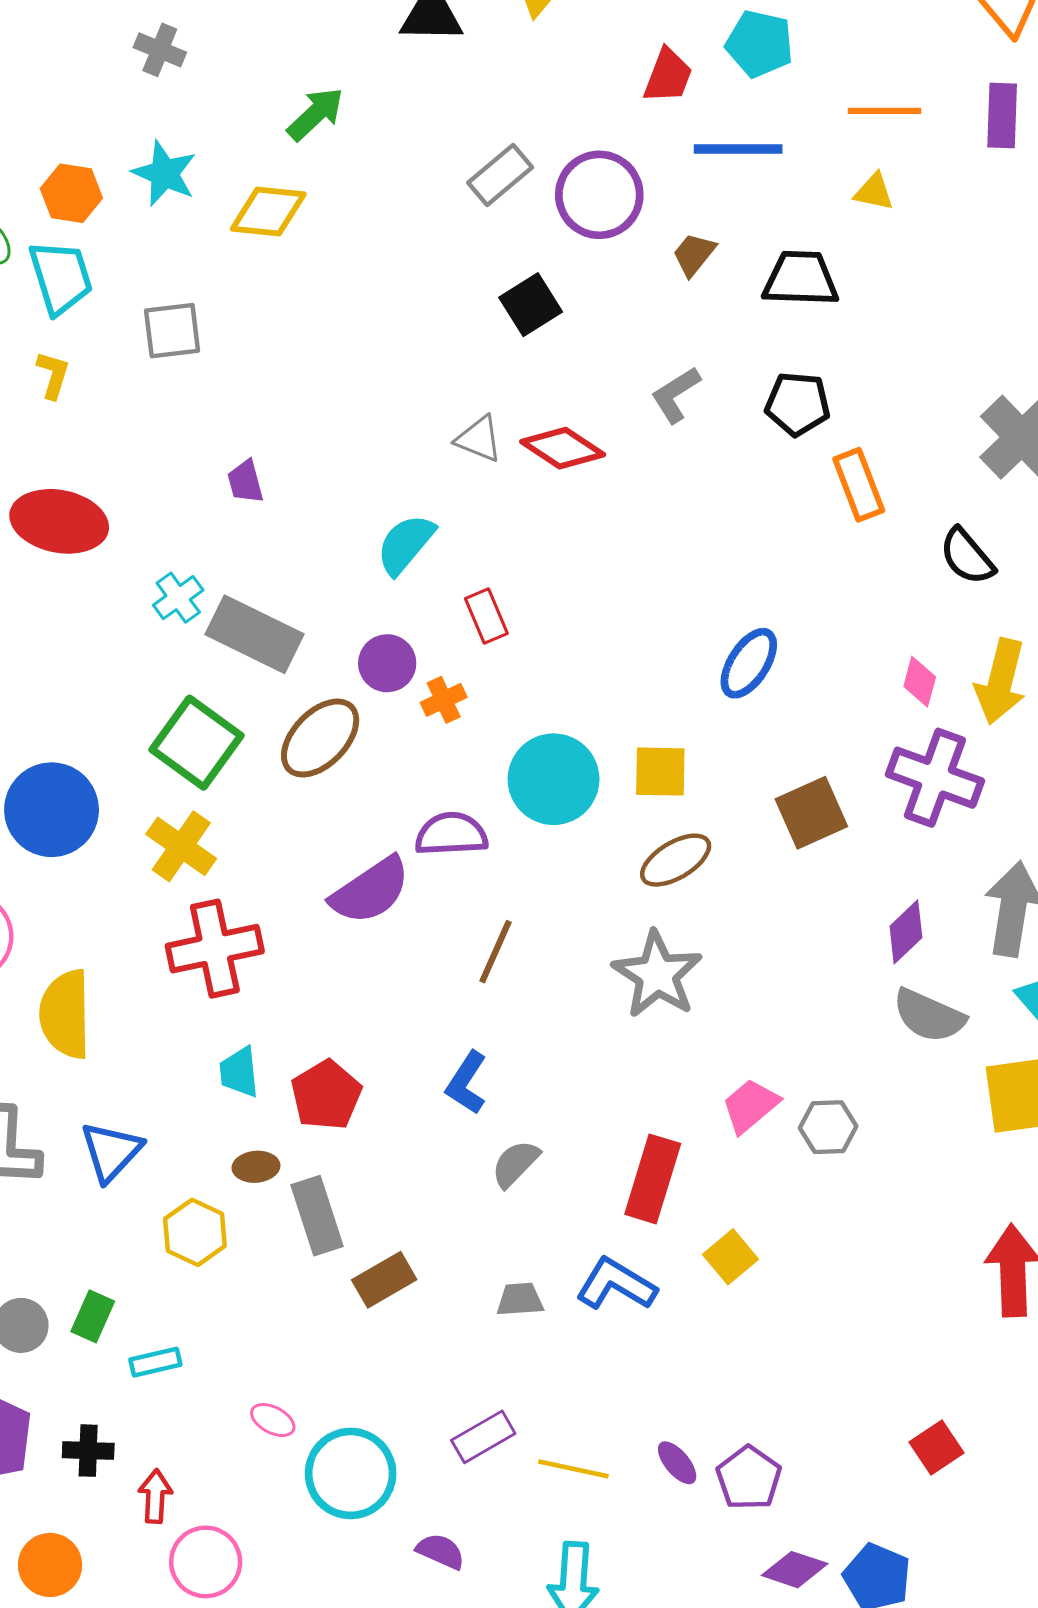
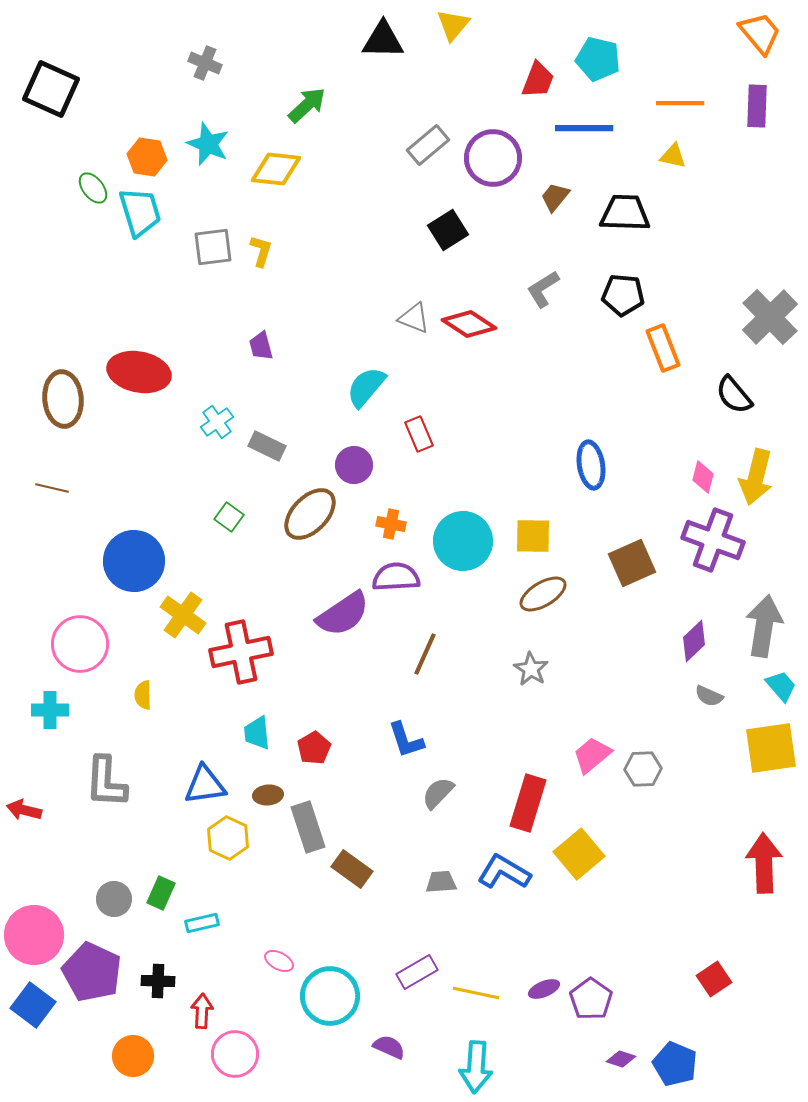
yellow L-shape: (53, 375) -> (261, 251), moved
gray rectangle: (254, 634) -> (267, 446), size x0.6
blue ellipse: (749, 663) -> (591, 465), turned -42
orange cross: (444, 700) -> (391, 524), moved, turned 36
green square: (196, 743) -> (229, 517), size x0.5
yellow cross: (181, 846) -> (183, 615), moved
gray star: (657, 975) -> (531, 669), size x0.6
yellow semicircle: (65, 1014) -> (143, 695), size x0.5
gray semicircle: (929, 1016) -> (709, 696), size x0.6
blue L-shape: (467, 1083) -> (406, 740), turned -51
red pentagon: (326, 1095) -> (314, 748), size x0.7
blue triangle: (111, 1152) -> (205, 785), moved, turned 39
yellow square: (731, 1257) -> (579, 854), size x1.4
brown rectangle: (384, 1280) -> (352, 869), turned 66
purple ellipse: (677, 1463) -> (544, 989), turned -72
purple diamond: (795, 1570) -> (621, 1059), size x0.7

